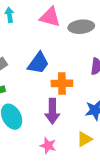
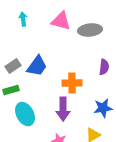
blue trapezoid: (38, 63) -> (37, 66), moved

